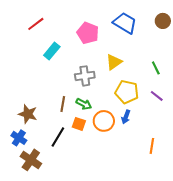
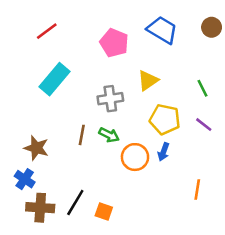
cyan rectangle: (52, 51) -> (55, 79), moved, size x1.4
orange square: (79, 124) -> (104, 212), moved
black line: (58, 137) -> (75, 202), moved
brown cross: (31, 160) -> (40, 208), turned -30

